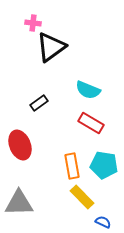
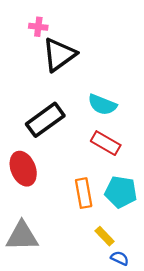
black rectangle: (39, 103) -> (45, 120), size x1.8
yellow rectangle: (82, 197) -> (105, 236), moved, size x0.7

